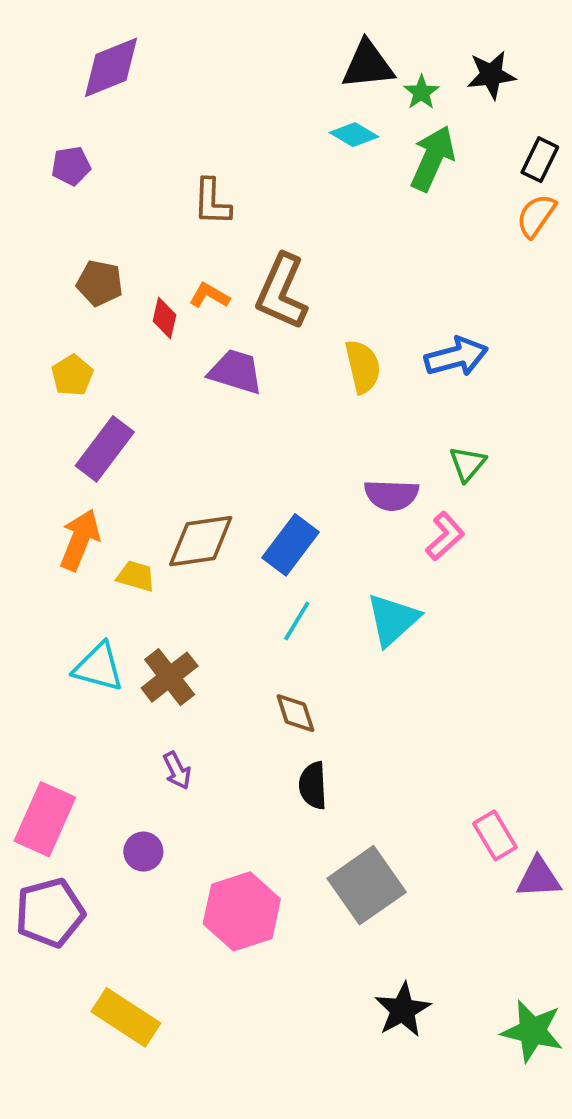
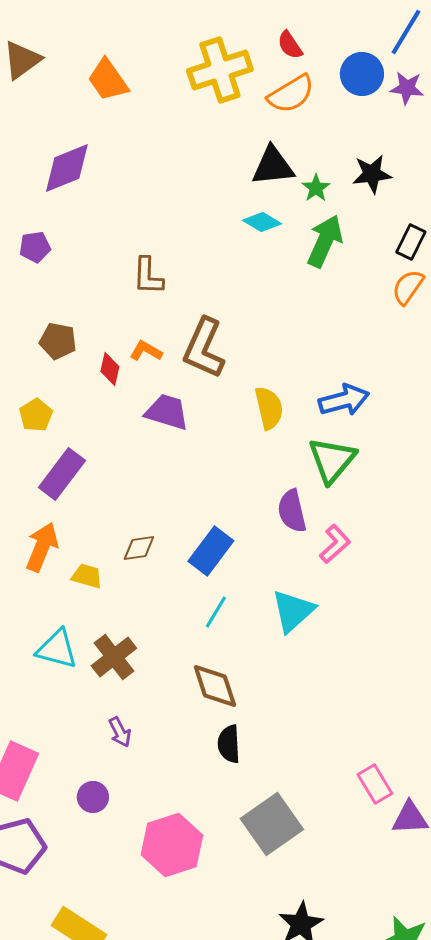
green triangle: (468, 464) -> (332, 460), moved, size x1.6
purple semicircle: (391, 495) -> (292, 511), turned 75
brown diamond: (201, 541) -> (139, 548), size x0.6
brown diamond: (295, 713) -> (215, 686), size x1.4

